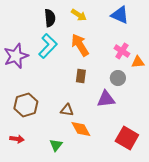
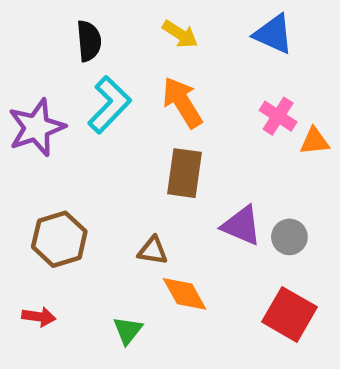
black semicircle: (50, 18) -> (89, 41), moved
brown rectangle: (81, 76) -> (185, 173), size x1.5
gray circle: (118, 78) -> (289, 237), moved
purple triangle: (106, 99) -> (242, 226), turned 30

